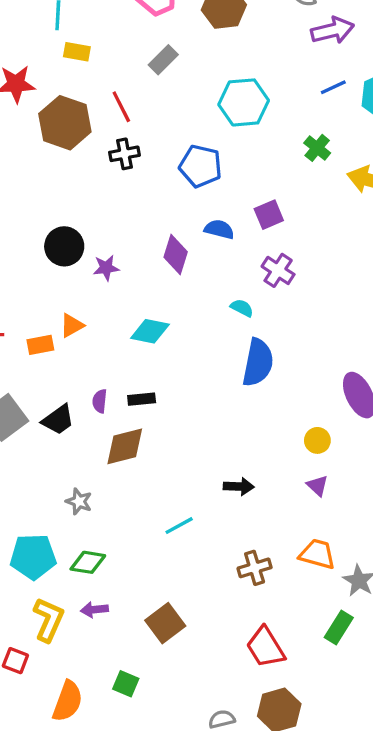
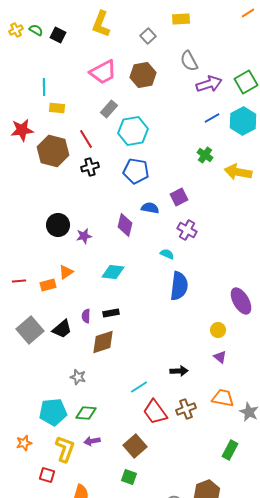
cyan hexagon: (244, 102) -> (133, 131), moved
black arrow: (239, 486) -> (179, 371), moved
green rectangle: (339, 628) -> (230, 450), moved
red trapezoid: (265, 647) -> (155, 412), moved
green square: (126, 684) -> (129, 477), moved

